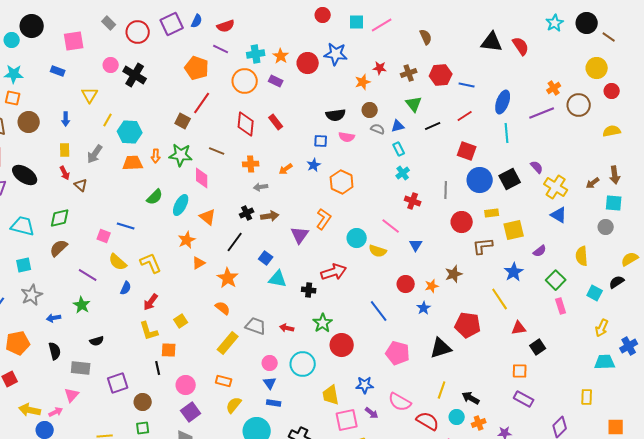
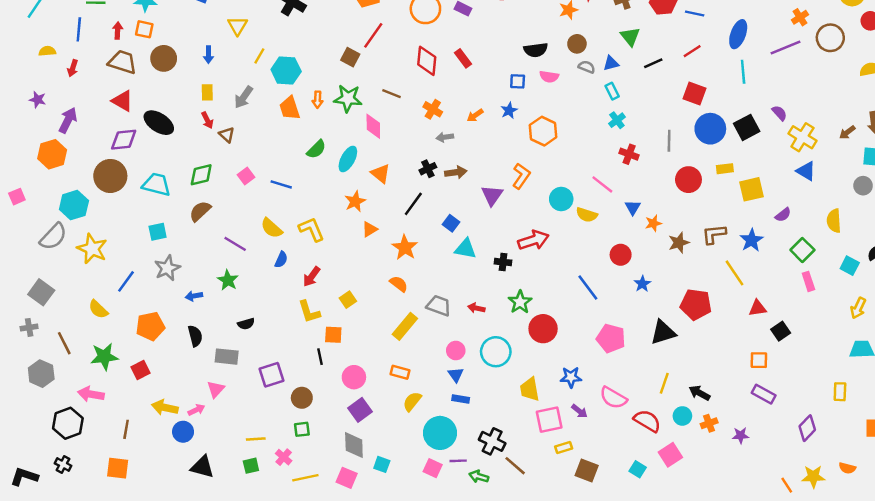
orange trapezoid: (133, 163) -> (290, 108), turned -105
orange cross: (251, 164) -> (433, 109), turned 35
pink square: (104, 236) -> (246, 176), moved, turned 32
brown L-shape: (483, 246) -> (714, 234), moved
orange star: (432, 286) -> (653, 223), moved

